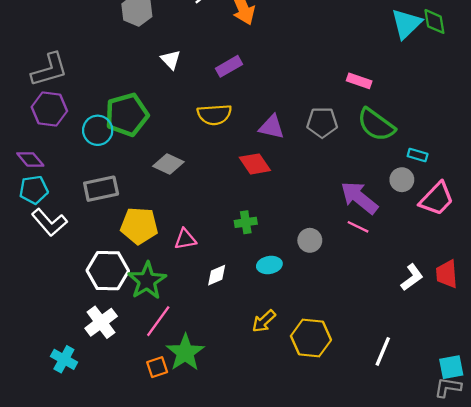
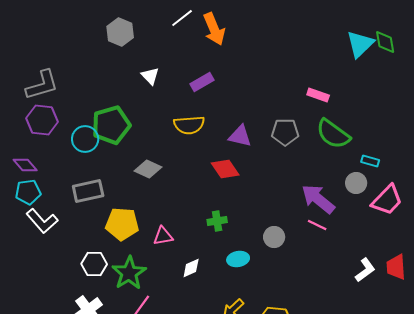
white hexagon: (108, 271) -> (94, 264), size x0.7

